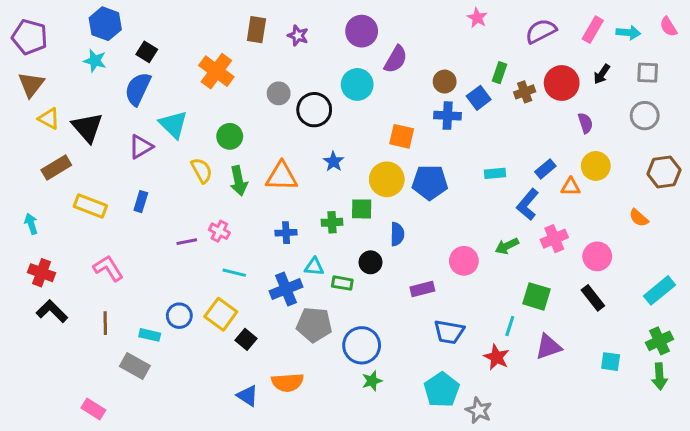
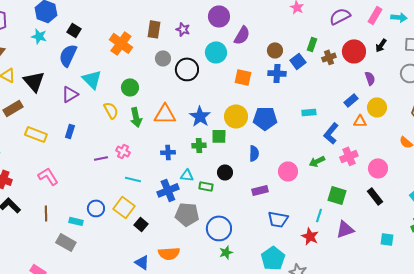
brown rectangle: (256, 30) -> (154, 29), moved
purple star: (298, 36) -> (183, 29), moved
orange square: (402, 136) -> (243, 77), moved
blue star: (333, 162) -> (200, 116), moved, size x1.5
blue rectangle: (545, 169) -> (351, 100), moved
blue semicircle: (397, 234) -> (254, 153), moved

